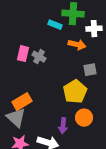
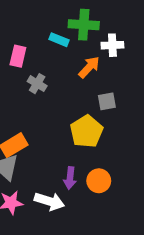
orange arrow: (77, 45) -> (89, 67), turned -60
pink rectangle: (23, 54) -> (18, 56), moved
orange circle: (84, 118) -> (99, 181), moved

